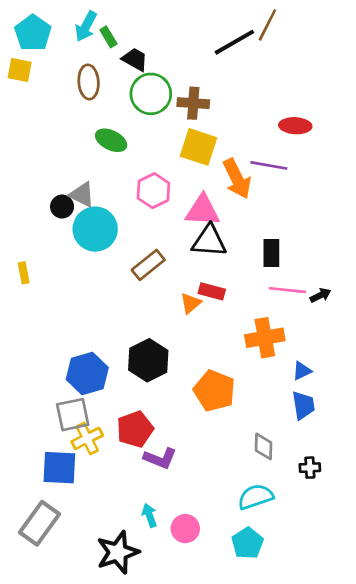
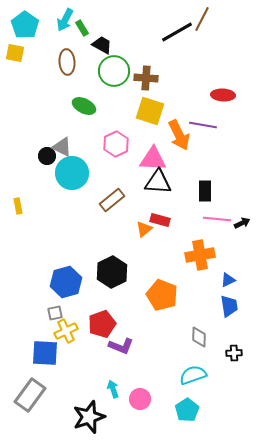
gray square: (73, 415) -> (55, 313), size x0.6

